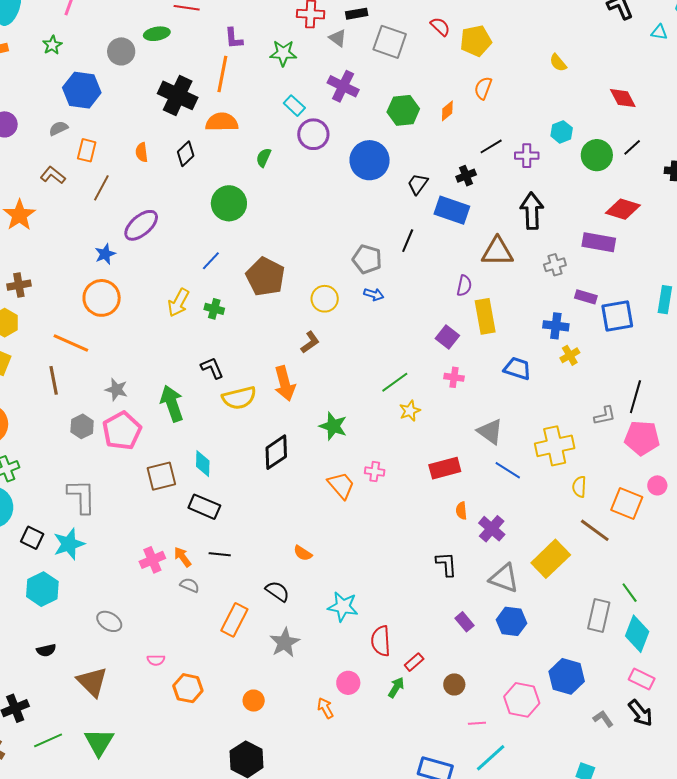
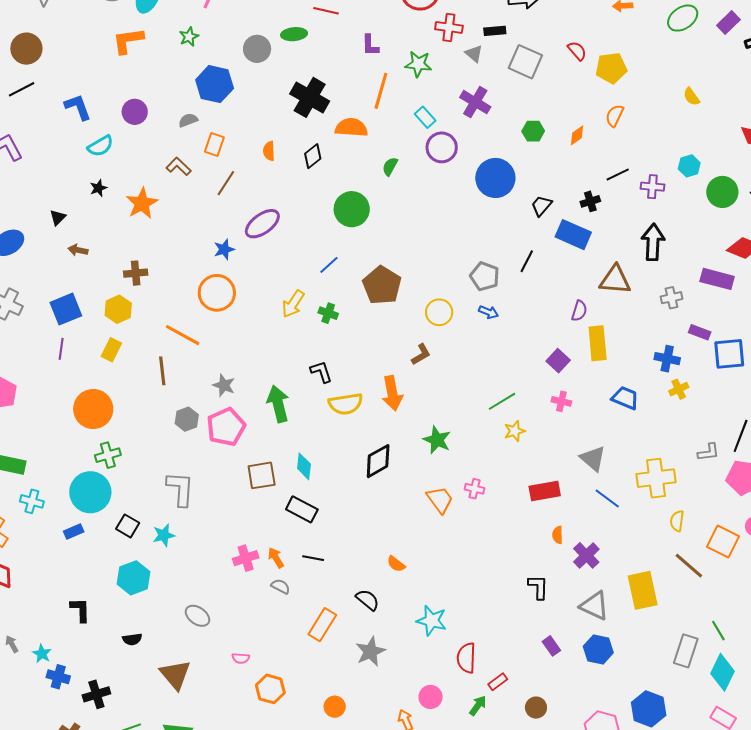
orange line: (222, 74) -> (381, 91), moved
green hexagon: (403, 110) -> (533, 131), size x0.7
cyan star: (69, 544) -> (164, 535), size x0.7
yellow rectangle: (551, 559) -> (643, 590), turned -63

